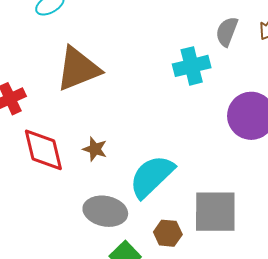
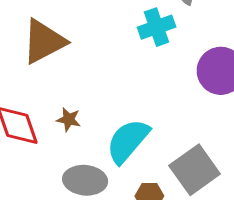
gray square: (215, 212) -> (195, 170), turned -30

